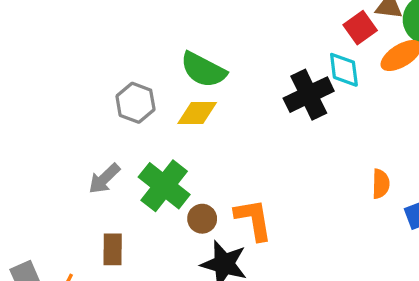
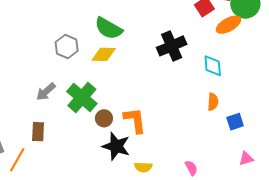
cyan diamond: (344, 70) -> (213, 66), moved
brown rectangle: (113, 249) -> (38, 132), moved

